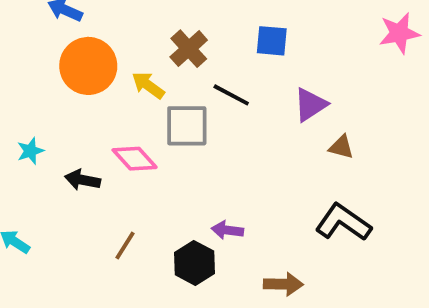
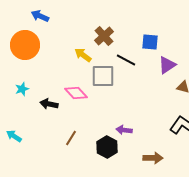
blue square: (272, 41) -> (150, 42), moved
orange circle: (88, 66) -> (25, 45), moved

